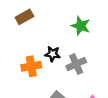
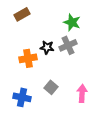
gray cross: (76, 64) -> (68, 45), moved

